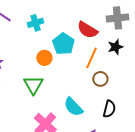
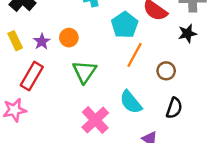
orange circle: (44, 58) -> (69, 38), moved
orange line: (91, 58) -> (135, 55), moved

